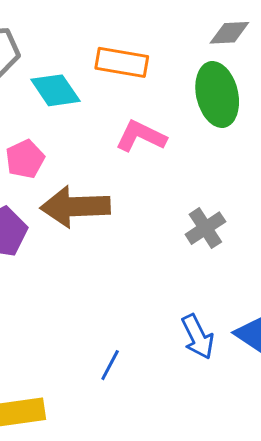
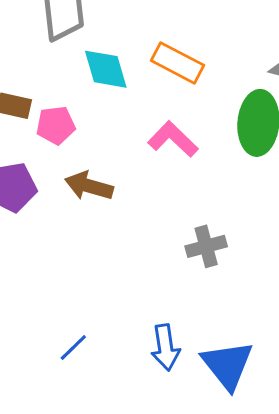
brown arrow: (75, 207) -> (89, 186), size x0.7

